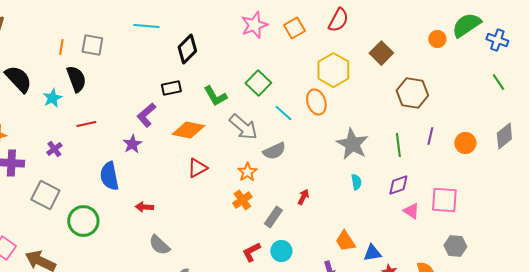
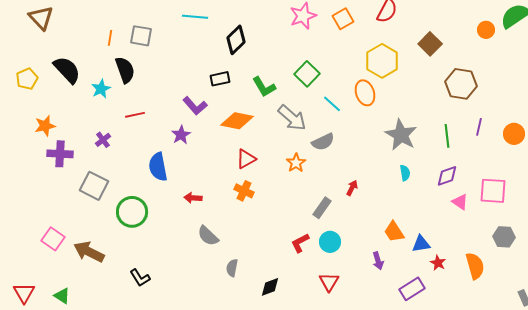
purple L-shape: (146, 115) -> (195, 106), turned -90
orange cross: (242, 200) -> (244, 191), moved, turned -30

